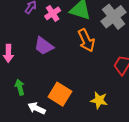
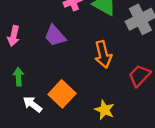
orange arrow: (86, 40) -> (103, 54), moved

